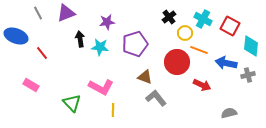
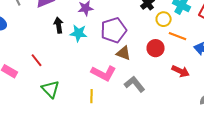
red line: (42, 53) -> (37, 60), moved
red circle: (177, 62) -> (156, 48), size x0.7
brown triangle: (145, 77) -> (124, 53), moved
pink L-shape: (101, 87) -> (104, 73), moved

